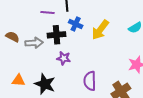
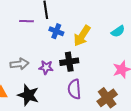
black cross: (56, 35) -> (69, 62), moved
gray arrow: (34, 43) -> (19, 64), moved

